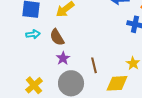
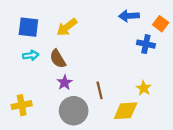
yellow cross: (34, 85) -> (22, 105), moved, turned 30

